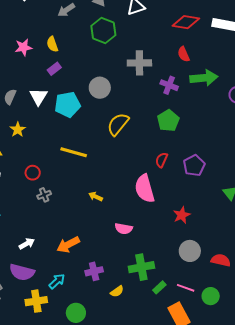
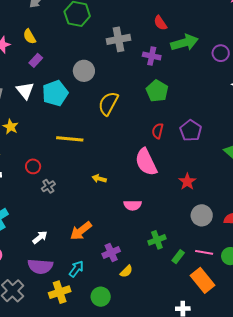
green cross: (141, 267) -> (157, 240), size x0.7
yellow semicircle: (117, 291) -> (126, 271), moved

